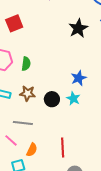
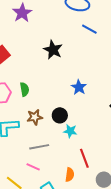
black star: (78, 28) -> (53, 50), moved
cyan star: (73, 99) -> (70, 131), moved
orange semicircle: (32, 150) -> (70, 175), moved

